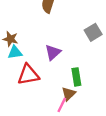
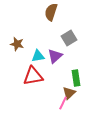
gray square: (93, 32) -> (69, 38), moved
cyan triangle: (15, 52) -> (38, 56), moved

